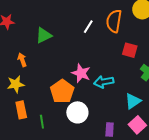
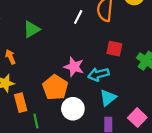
red square: (130, 50) -> (114, 49), moved
cyan triangle: (133, 101) -> (108, 98), moved
orange rectangle: (21, 110) -> (21, 103), moved

